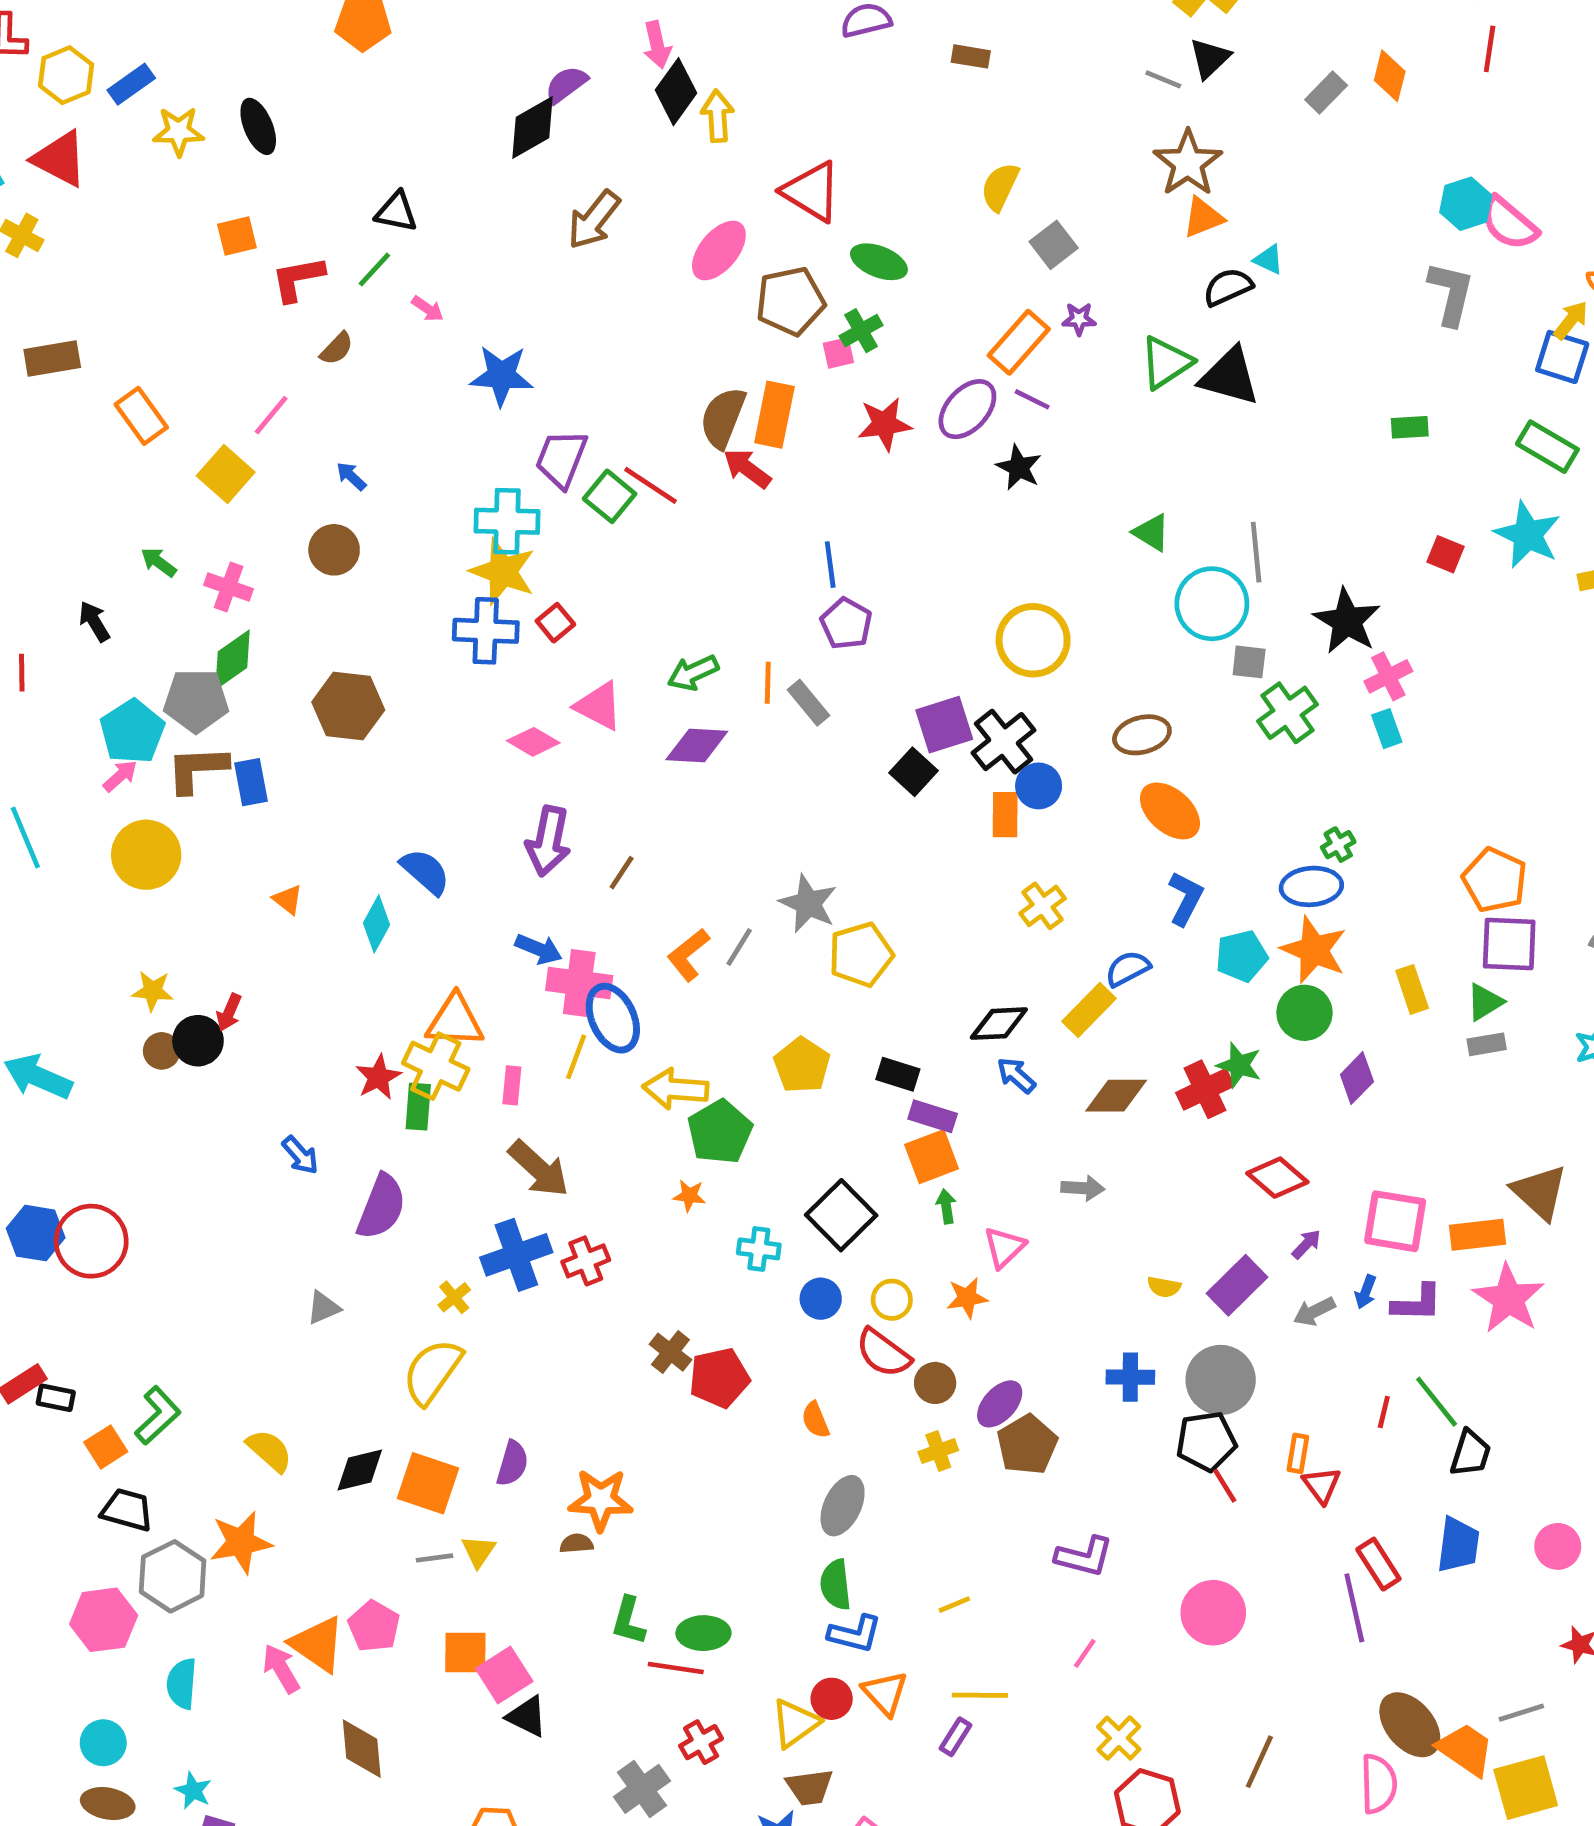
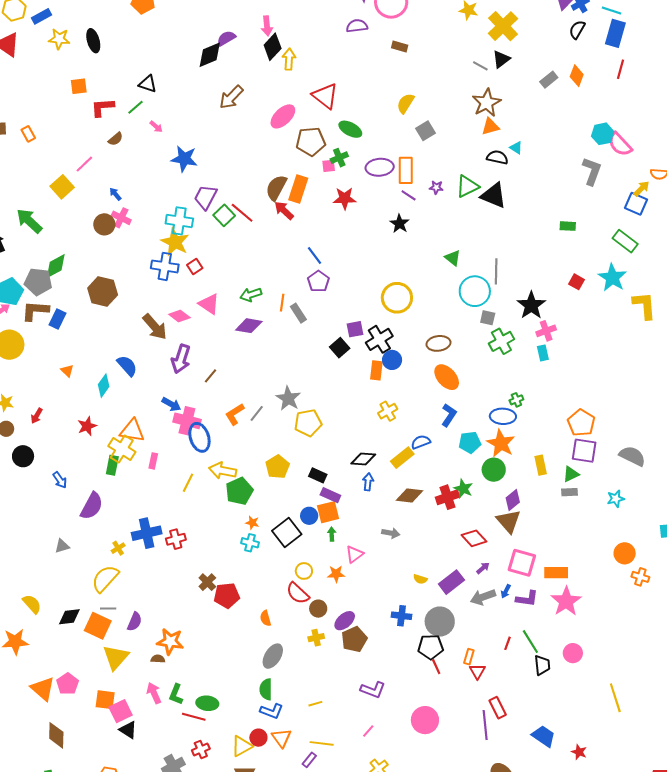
black semicircle: (1228, 287) -> (497, 157), turned 30
purple star: (1079, 319) -> (436, 187), moved
orange rectangle: (1019, 342) -> (406, 170), turned -48
purple ellipse: (967, 409) -> (380, 167), moved, turned 36
orange rectangle: (141, 416) -> (28, 134), moved, size x0.7
green arrow: (159, 562) -> (29, 221), size x1.8
blue line: (830, 565) -> (315, 255), turned -36
pink cross: (229, 587) -> (121, 218), moved
purple square: (944, 725) -> (355, 329), size x0.7
blue rectangle: (251, 782) -> (57, 319), turned 30
black circle: (198, 1041) -> (23, 456), moved
yellow line: (576, 1057) -> (188, 483), moved
blue arrow: (1016, 1075) -> (368, 482), turned 48
red star: (378, 1077) -> (87, 426), moved
brown arrow: (539, 1169) -> (155, 327), moved
brown triangle: (1540, 1192) -> (508, 521), moved
orange star: (689, 1196) -> (252, 523), moved
blue circle: (821, 1299) -> (309, 516), moved
gray arrow: (1314, 1311) -> (483, 597), size x1.4
black trapezoid: (1470, 1453) -> (542, 665), turned -30
blue trapezoid: (1458, 1545) -> (544, 736), moved, turned -70
pink circle: (1558, 1546) -> (573, 653), moved
yellow triangle: (478, 1551) -> (116, 657), size x1.8
gray line: (435, 1558) -> (108, 608), moved
pink arrow: (281, 1669) -> (154, 693), moved

